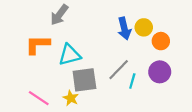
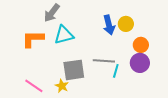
orange circle: (161, 41) -> (141, 45), moved
cyan triangle: (70, 55) -> (64, 35), moved
gray line: (119, 70) -> (104, 61), turned 50

